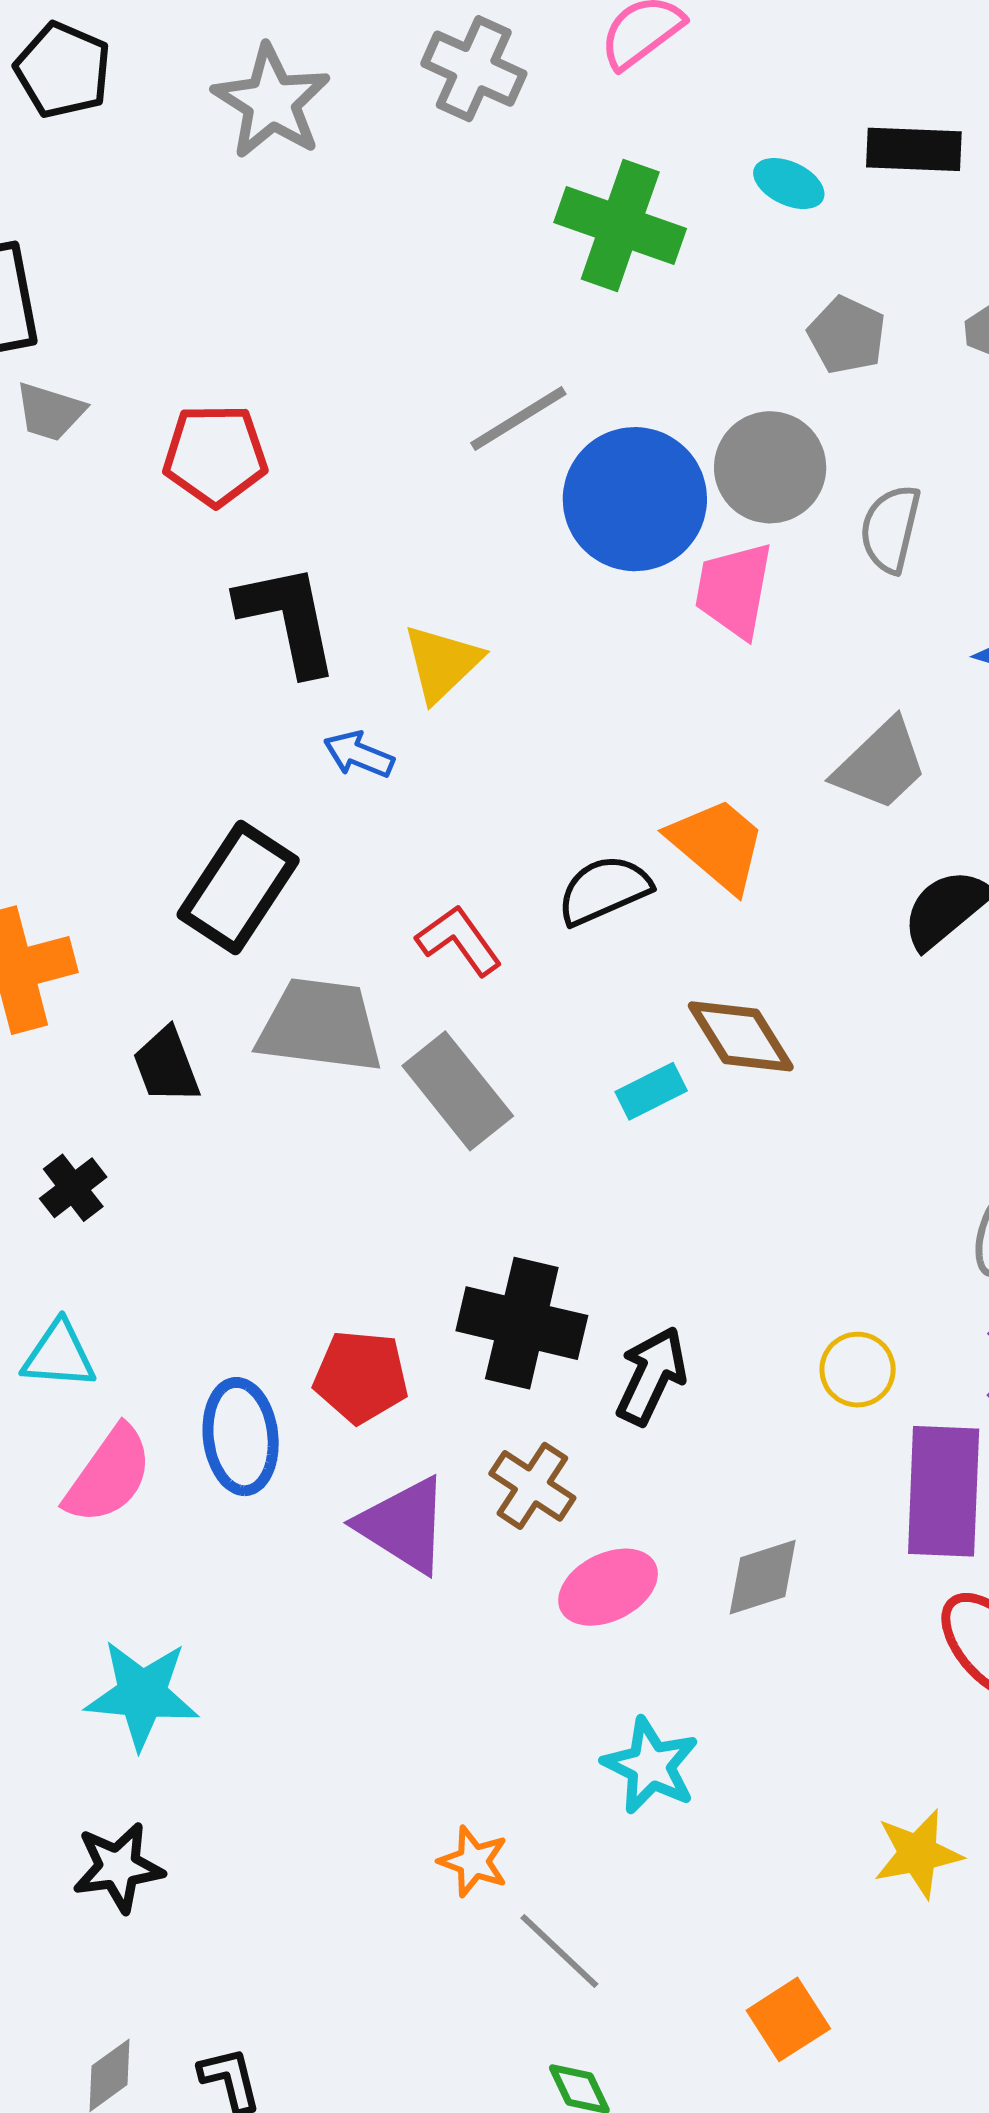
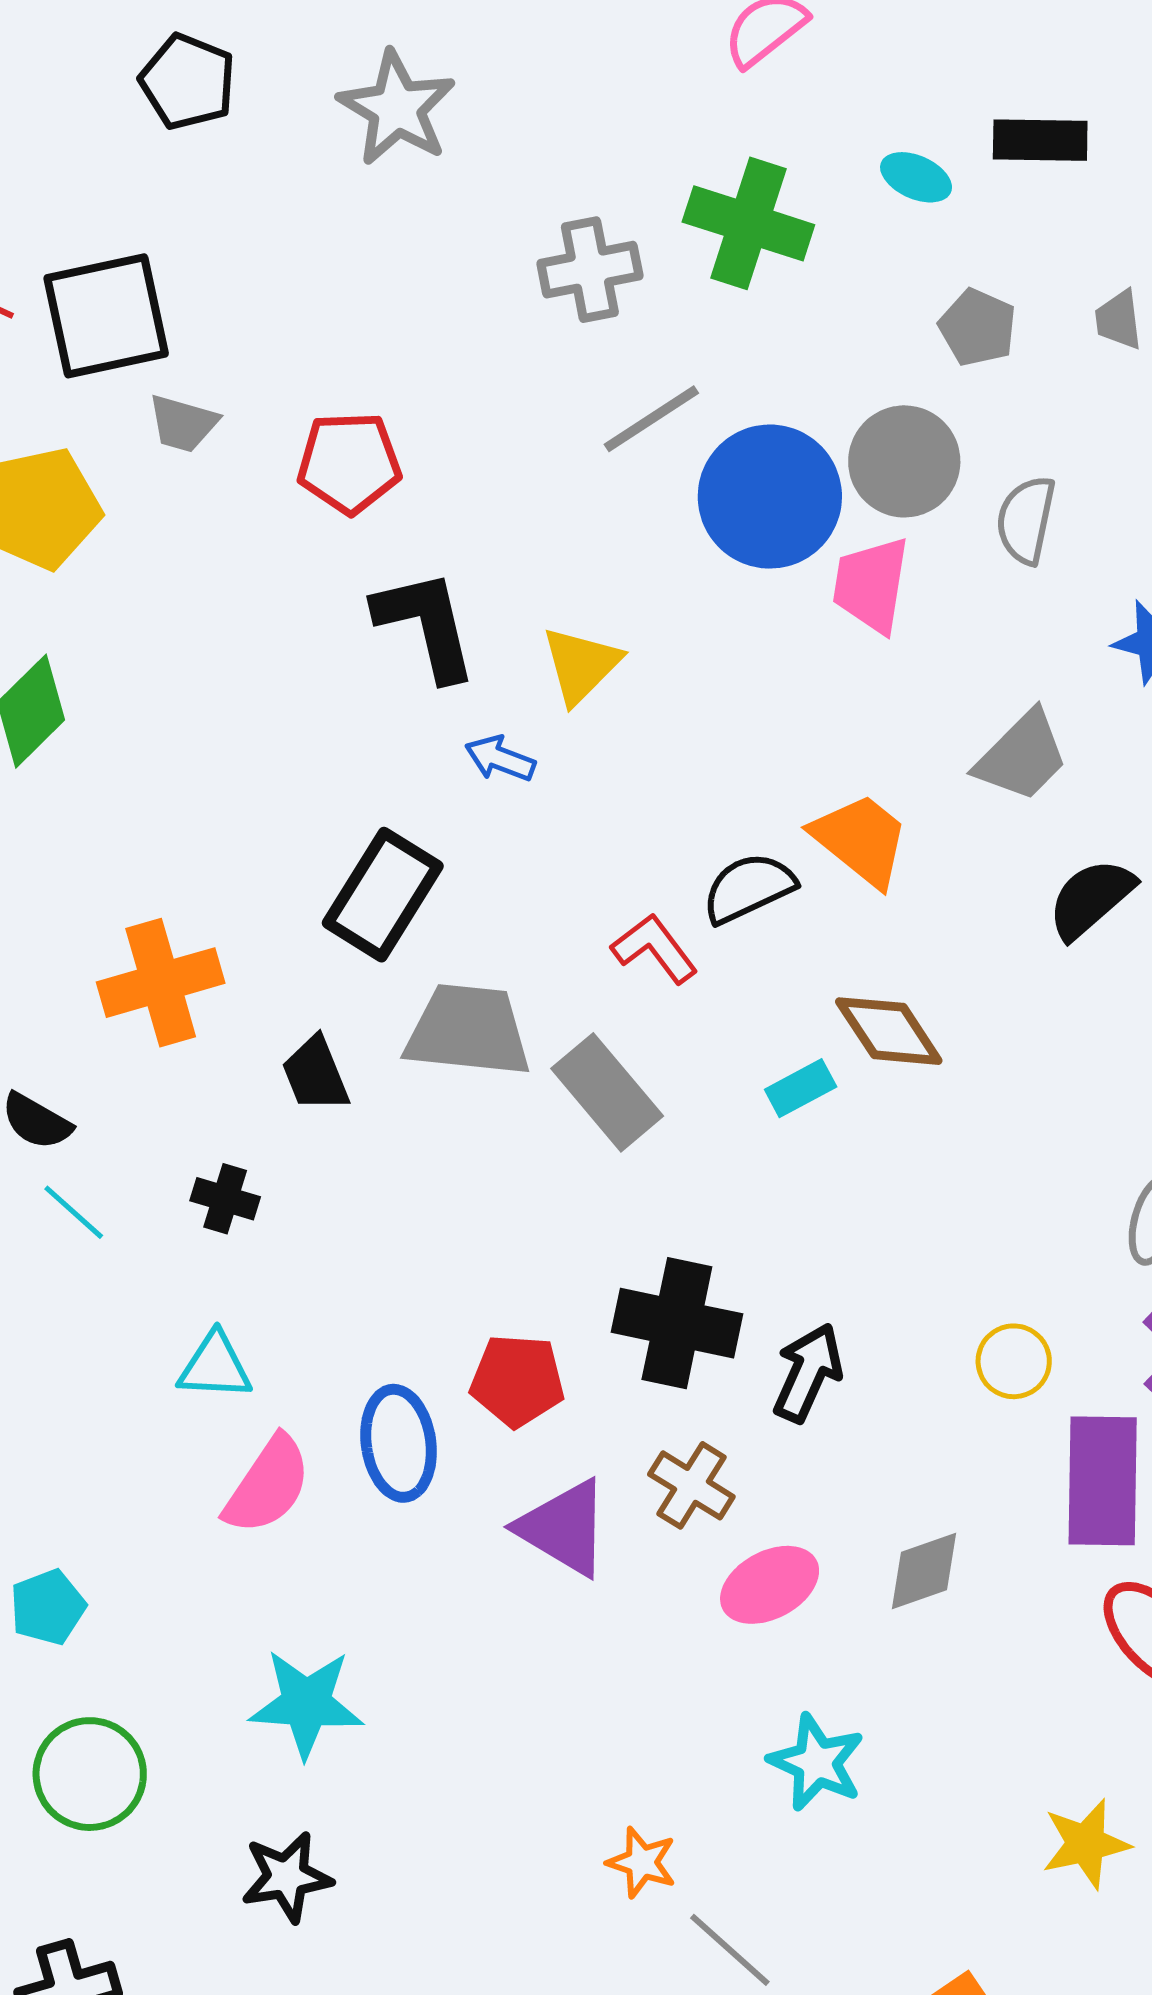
gray cross: (474, 69) -> (590, 270), moved, turned -34
red L-shape: (459, 940) -> (655, 949), moved
black cross: (73, 1188) -> (225, 1199), turned -34

